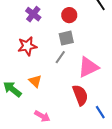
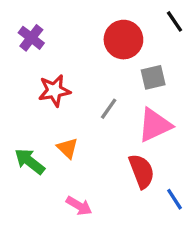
purple cross: (33, 14) -> (31, 38), moved
red circle: (69, 15) -> (123, 40), size x1.5
gray square: (66, 38) -> (153, 77), moved

